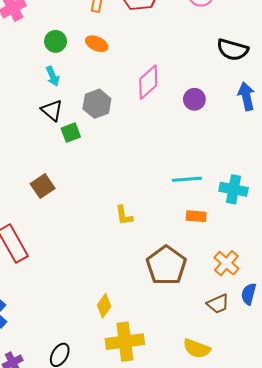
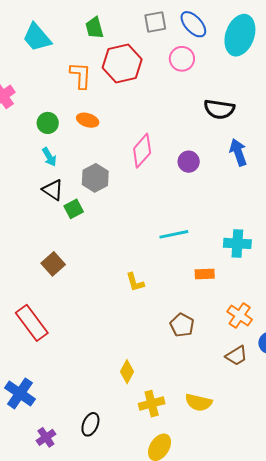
cyan line: (187, 179) -> (174, 234), moved
brown pentagon: (166, 265) -> (182, 325), size x0.6
yellow cross: (125, 342) -> (152, 404), size x0.7
yellow semicircle: (197, 349) -> (199, 402), moved

